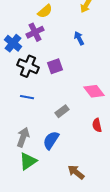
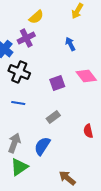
purple square: (55, 66) -> (57, 83), moved
pink diamond: (94, 91) -> (86, 76), moved

